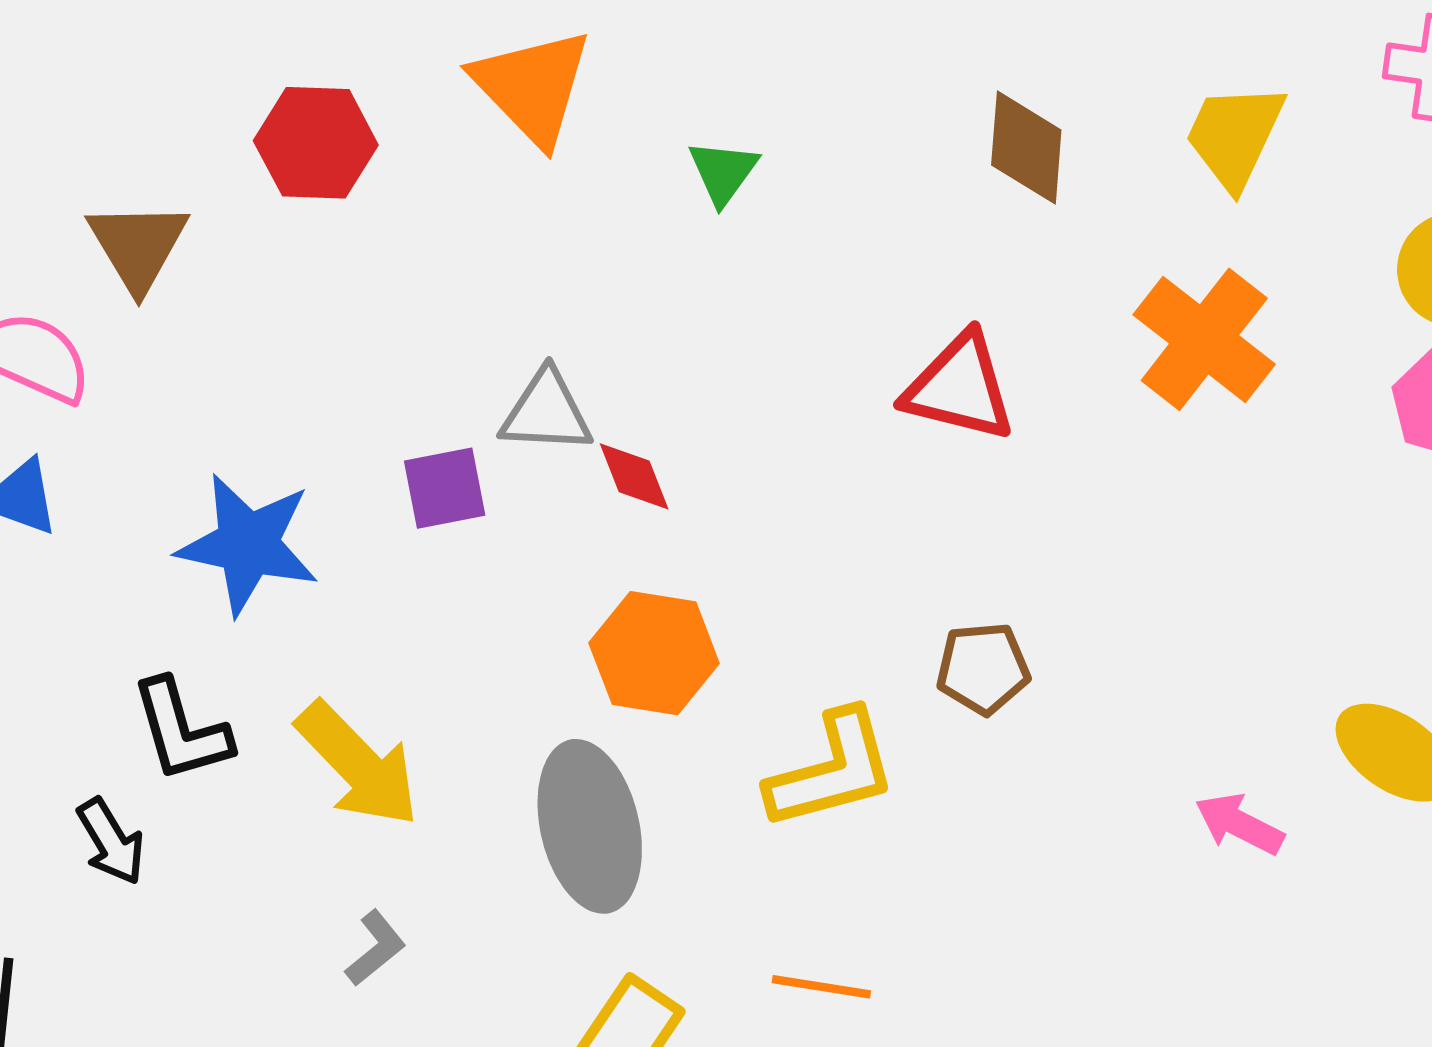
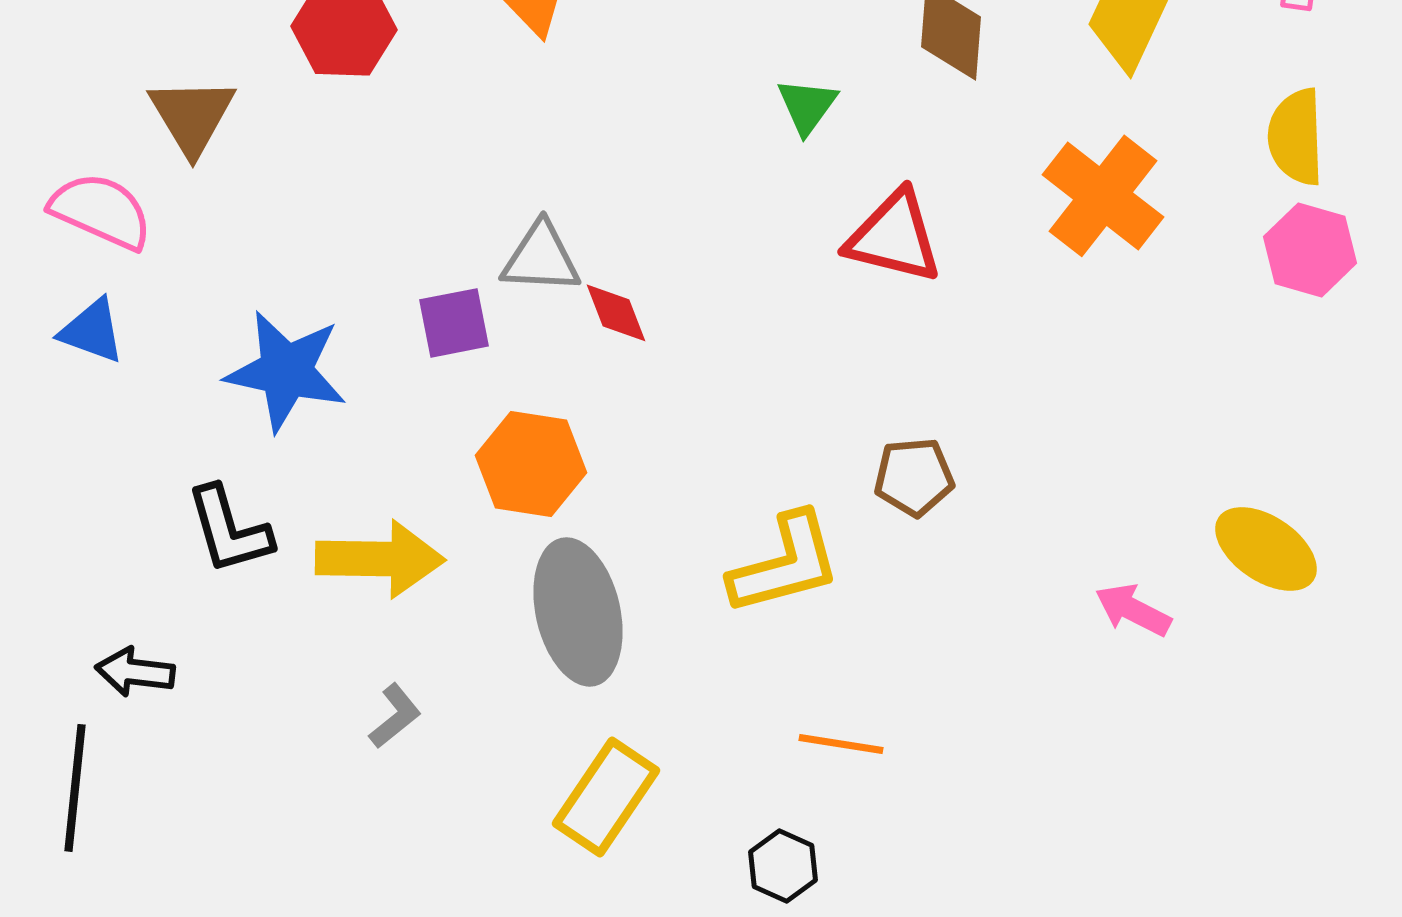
green triangle: (723, 172) -> (807, 106), moved
orange hexagon: (654, 653) -> (531, 464), moved
yellow arrow: (358, 764) -> (380, 559), turned -45
black arrow: (111, 842) -> (135, 672), moved, turned 128
orange line: (821, 987) -> (841, 744), moved

